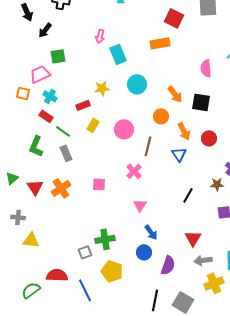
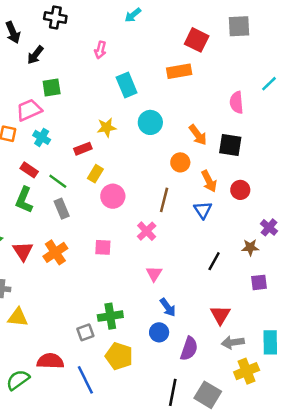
pink arrow: (100, 36) -> (100, 50), moved
red rectangle: (46, 116) -> (29, 170), moved
pink circle: (124, 129) -> (113, 196), moved

